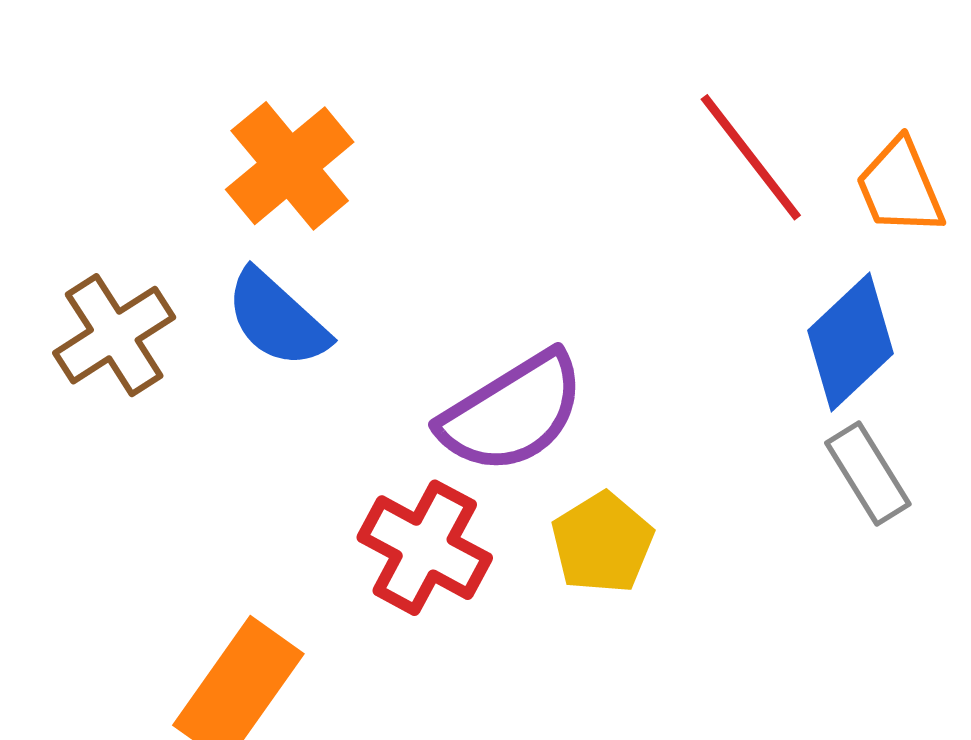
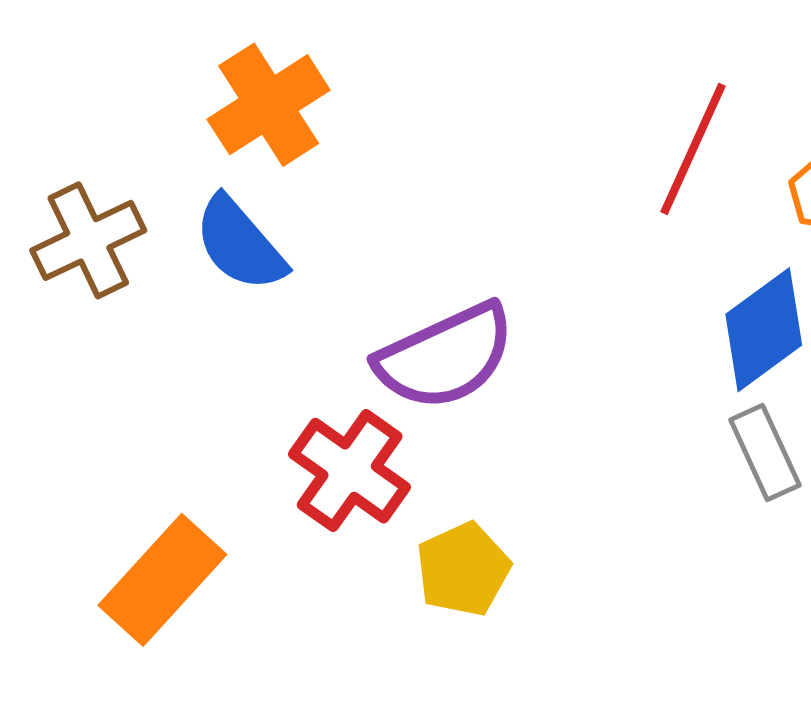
red line: (751, 157) -> (693, 149), turned 55
yellow pentagon: (602, 543) -> (463, 569), moved

